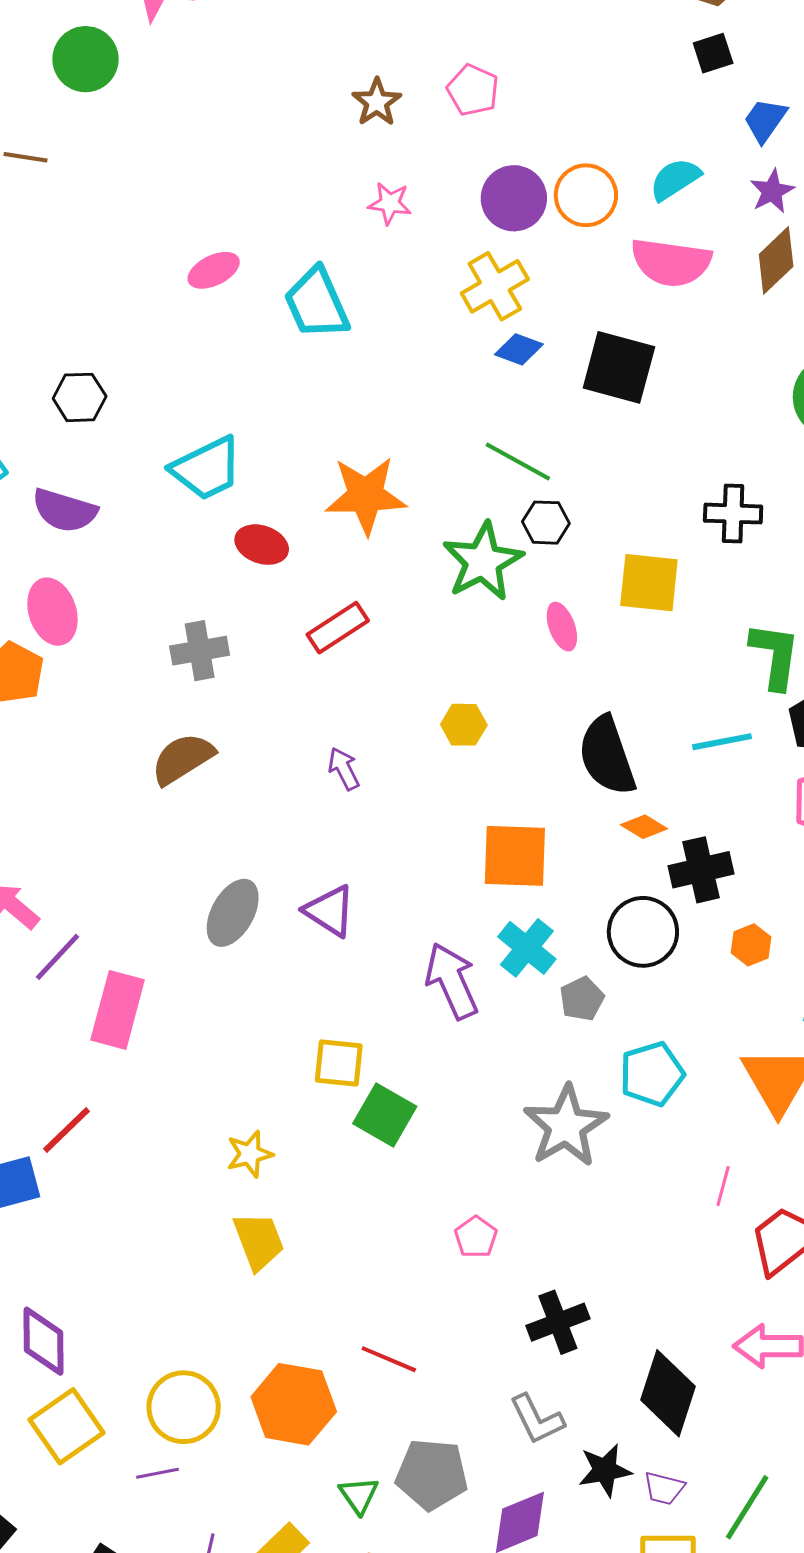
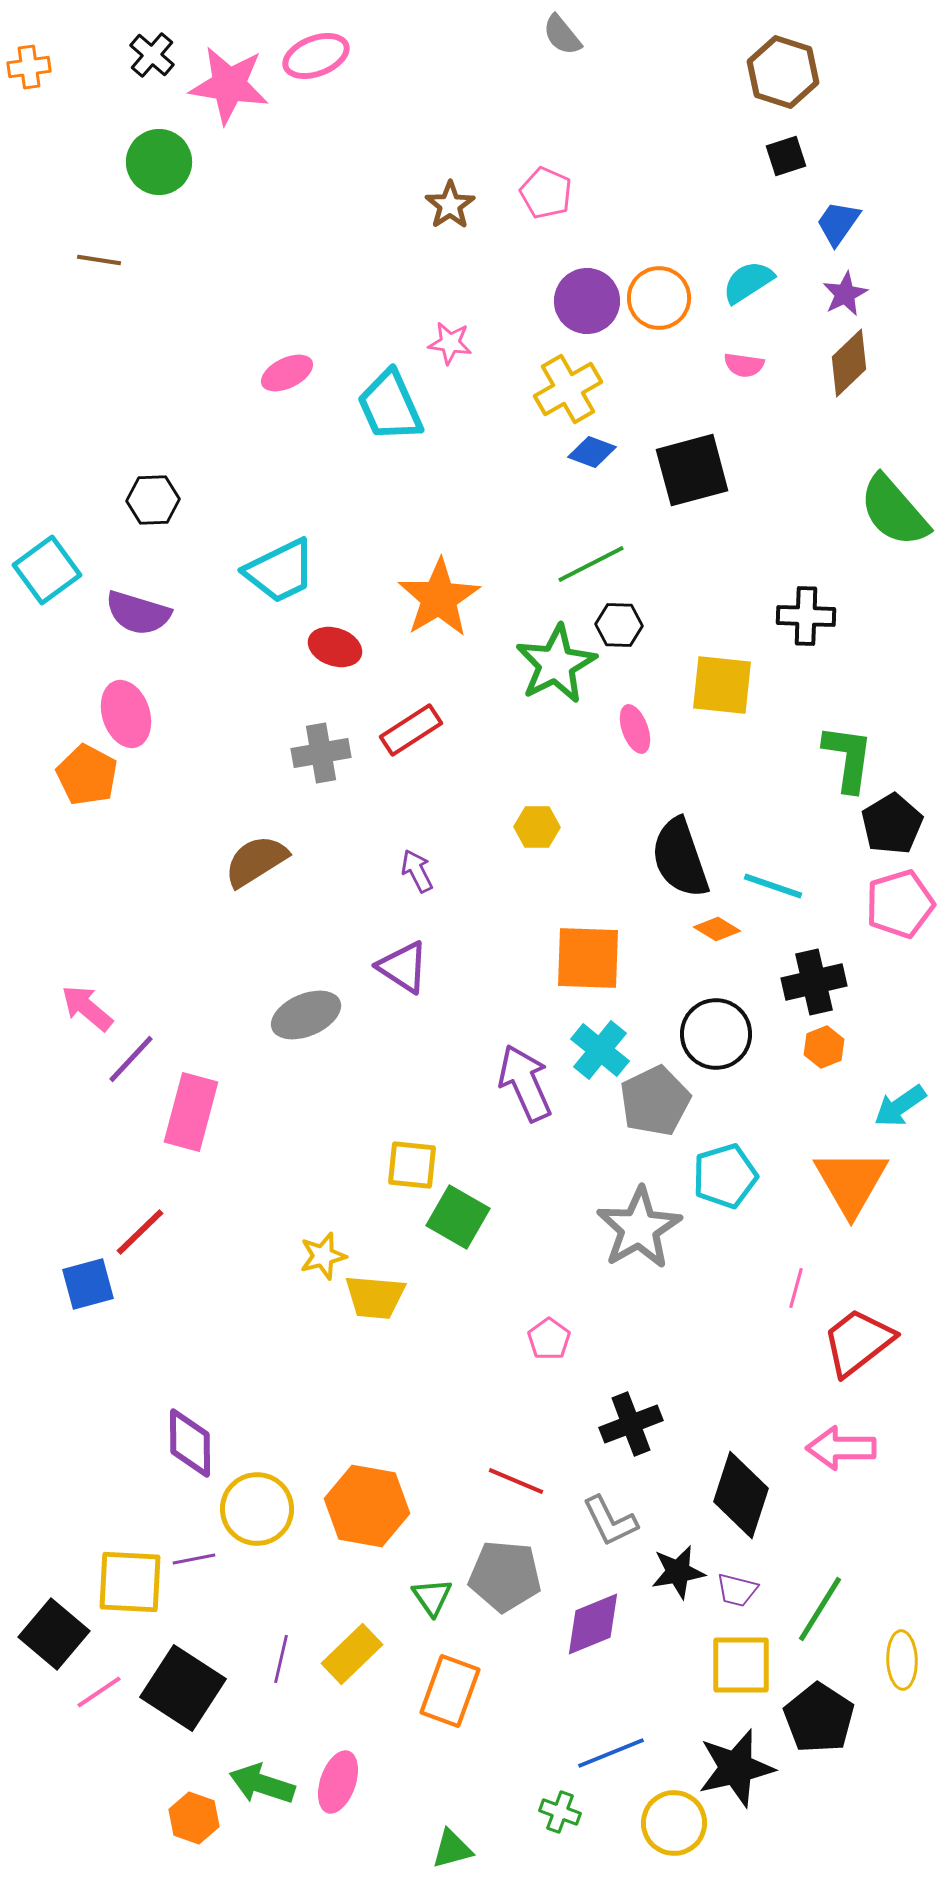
pink star: (390, 203) -> (450, 343), moved
pink semicircle: (671, 262) -> (744, 365), size x0.5
black square: (619, 367) -> (692, 470), turned -30
green line: (518, 461) -> (591, 564), turned -56
orange star: (366, 495) -> (439, 598), turned -30
gray cross: (200, 651) -> (321, 753), moved
cyan line: (722, 742) -> (773, 886), moved, turned 30
black cross: (701, 870) -> (814, 982), moved
purple triangle: (330, 911) -> (403, 967), moved
gray ellipse: (233, 913) -> (306, 1015), turned 38
gray pentagon: (582, 999) -> (655, 1101), size x1.6
yellow trapezoid: (259, 1241) -> (375, 1297), moved, turned 116
purple diamond: (43, 1341) -> (190, 1443), moved
red line: (389, 1359) -> (516, 1481), moved
yellow square: (67, 1426) -> (130, 1582), moved, turned 38
purple line: (158, 1473) -> (194, 1559), moved

